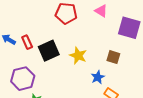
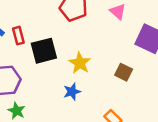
blue star: (98, 77) -> (72, 92), moved

